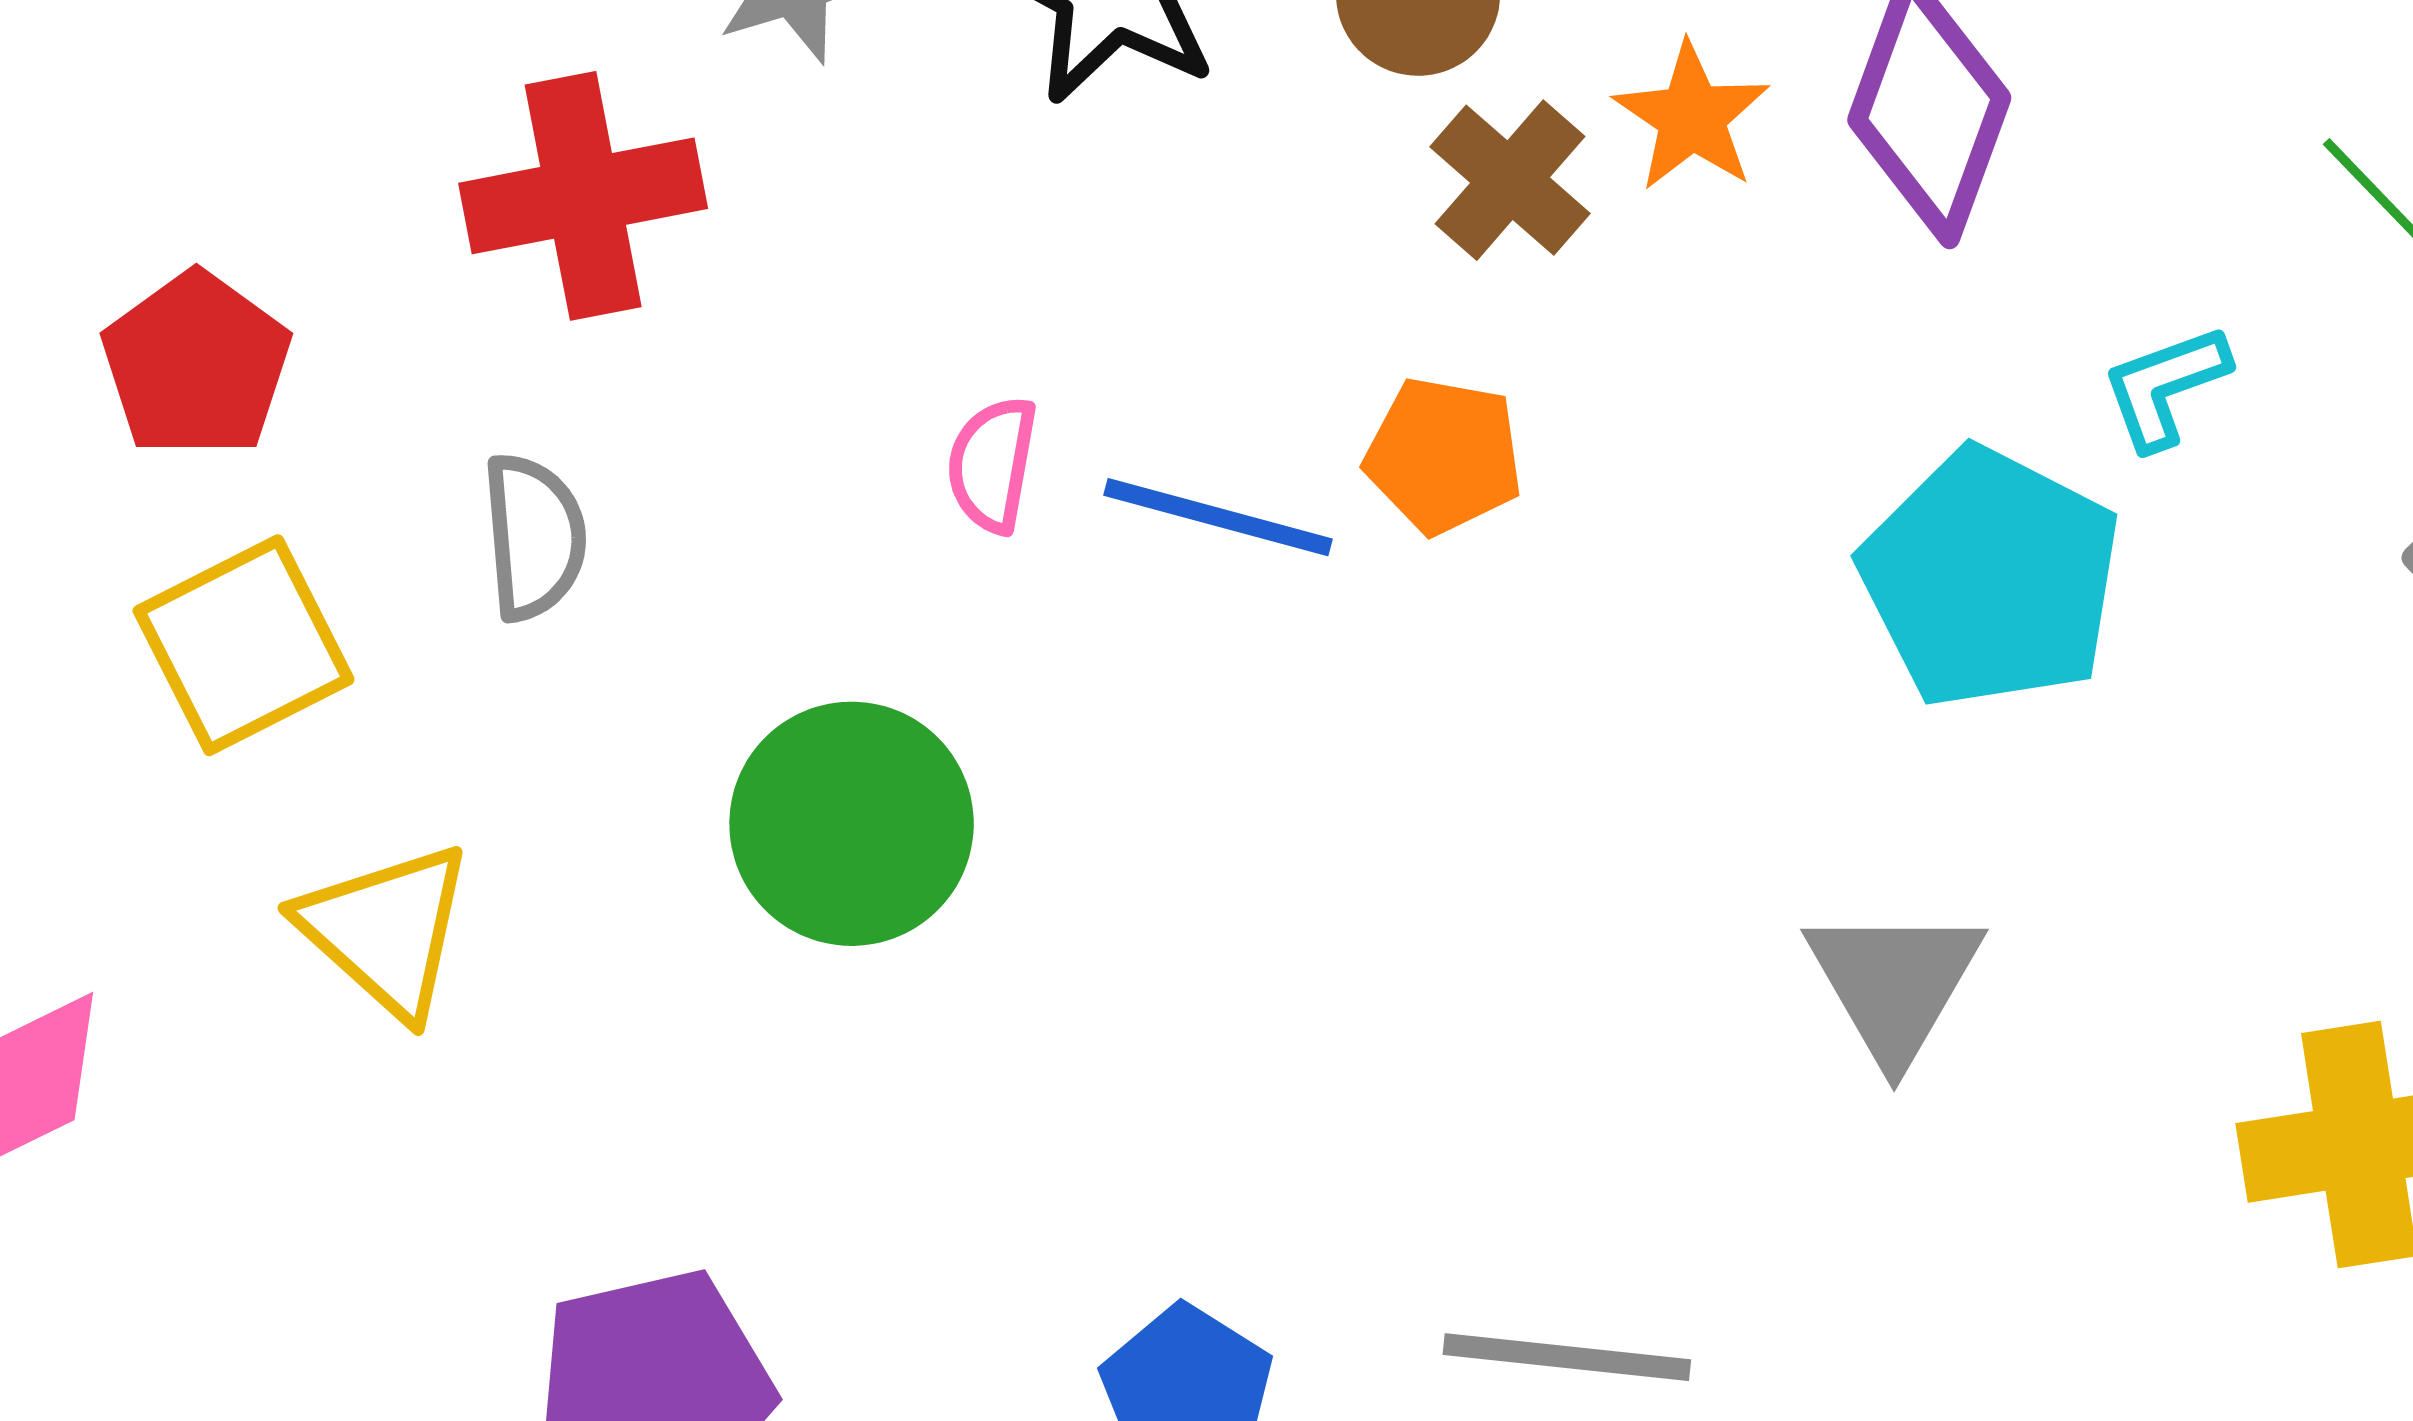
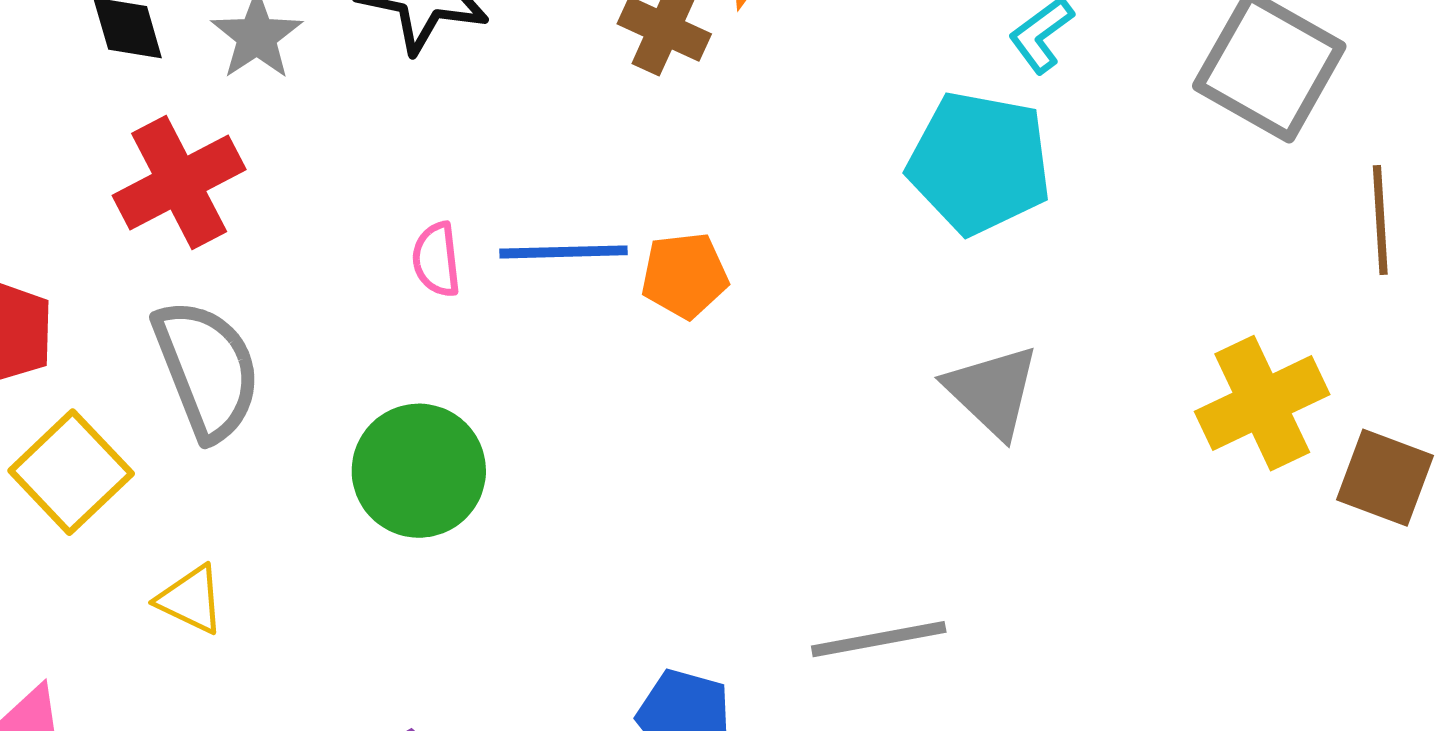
orange pentagon: (1444, 455) -> (685, 275), moved
gray semicircle: (534, 537) -> (207, 369), size x1.6
yellow triangle: (386, 930) -> (191, 600), size x0.7

